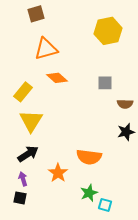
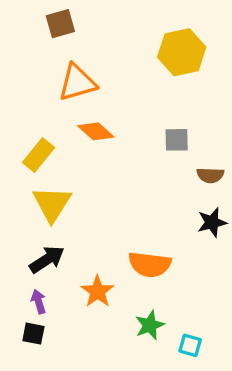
cyan square: (105, 205) -> (190, 345), moved

